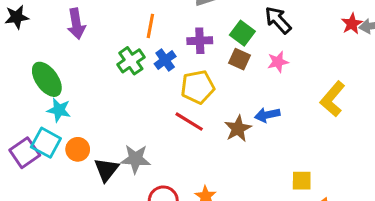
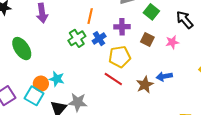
black arrow: (278, 20) -> (185, 20), moved
green square: (242, 33) -> (151, 12), moved
cyan star: (59, 110) -> (57, 79), moved
cyan square: (46, 143) -> (34, 96), moved
orange circle: (78, 149) -> (41, 84), moved

